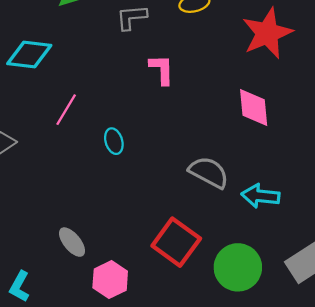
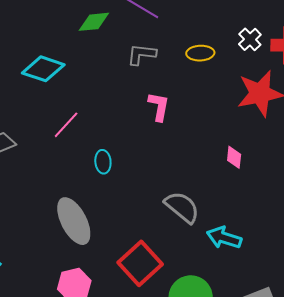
pink diamond: (254, 107) -> (234, 157), size x0.6
gray ellipse: (72, 242) -> (74, 221), moved, size x1.6

